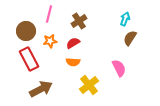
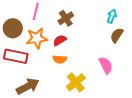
orange star: (50, 41) -> (37, 38), size x1.5
red rectangle: (29, 59) -> (16, 56), turned -50

